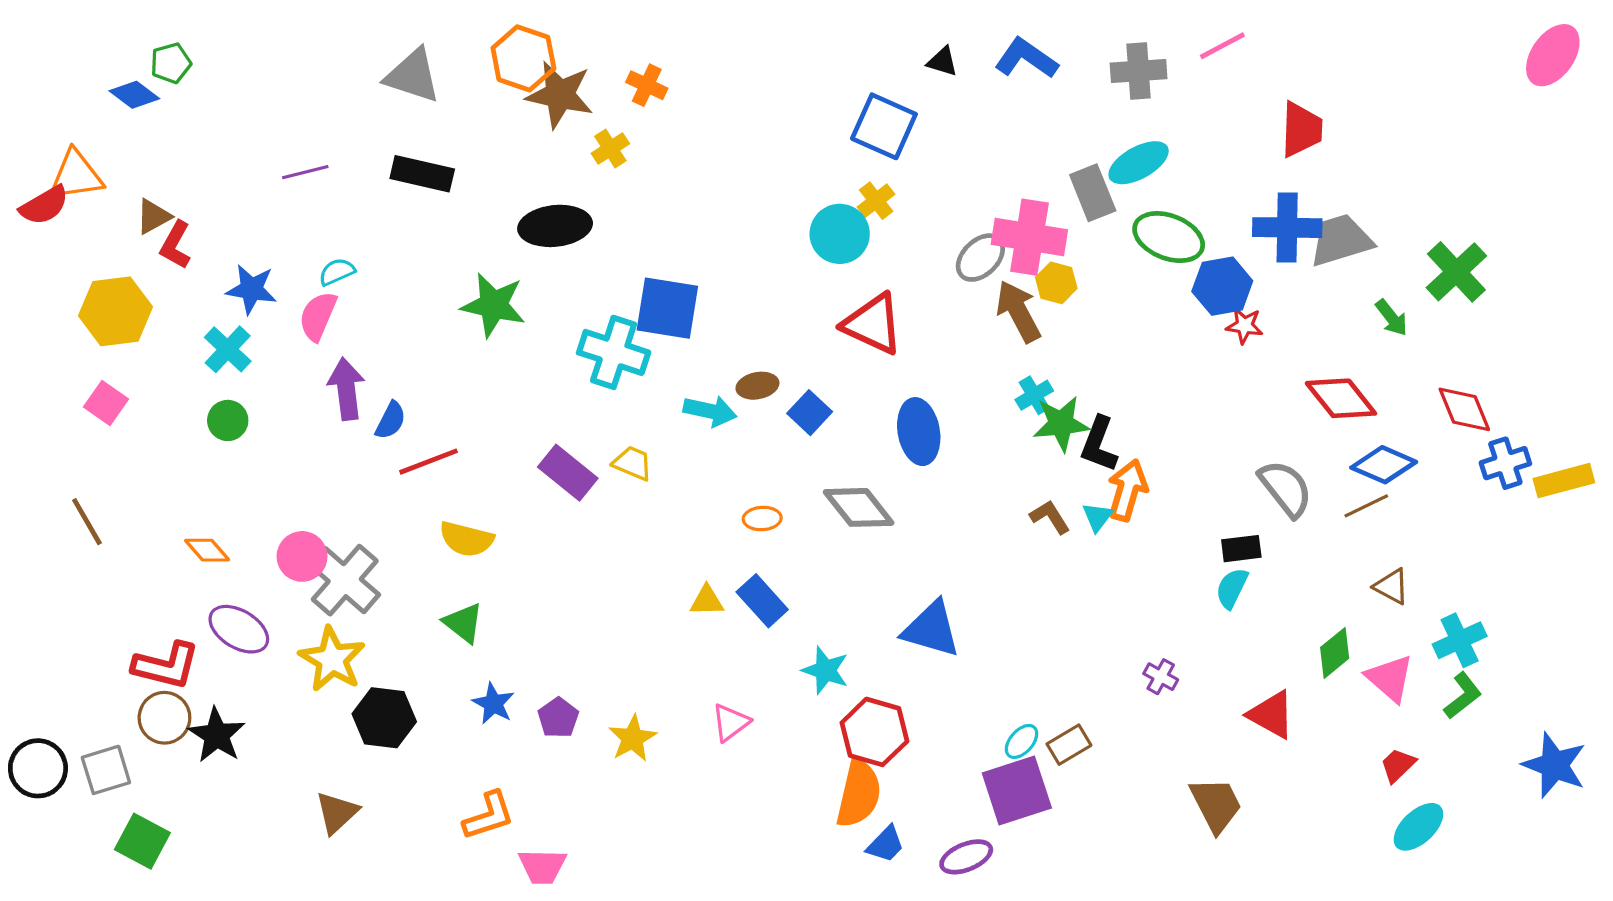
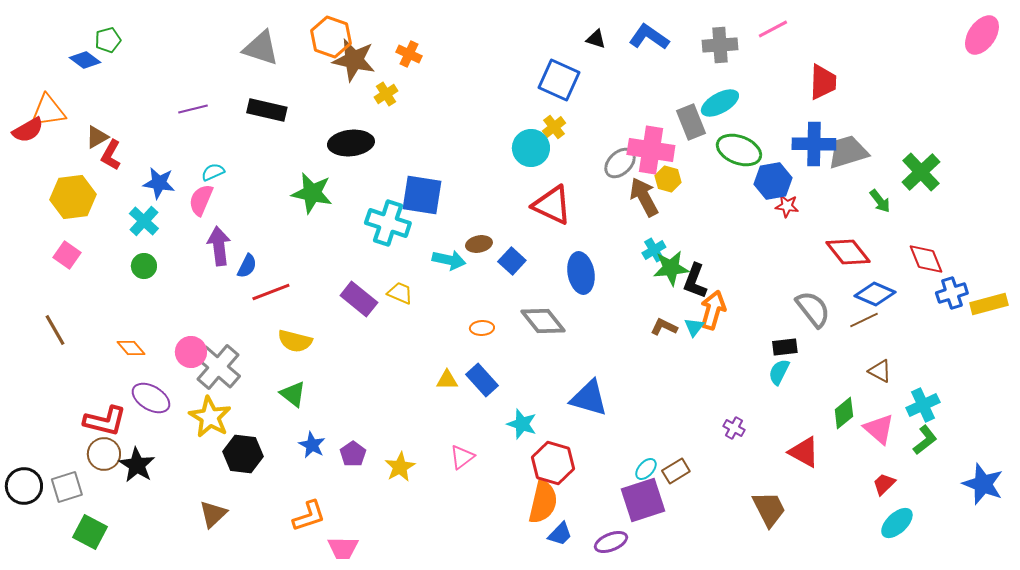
brown L-shape: (1050, 517) -> (664, 327), turned -32

